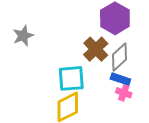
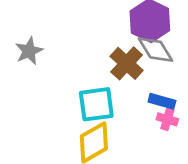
gray diamond: (119, 57) -> (156, 50), moved, turned -76

